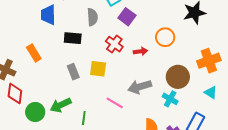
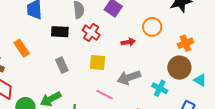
red cross: (114, 44) -> (91, 33), moved
orange cross: (209, 61) -> (185, 43), moved, size x0.7
yellow square: (98, 69) -> (97, 63), moved
brown circle: (178, 77) -> (179, 68), moved

